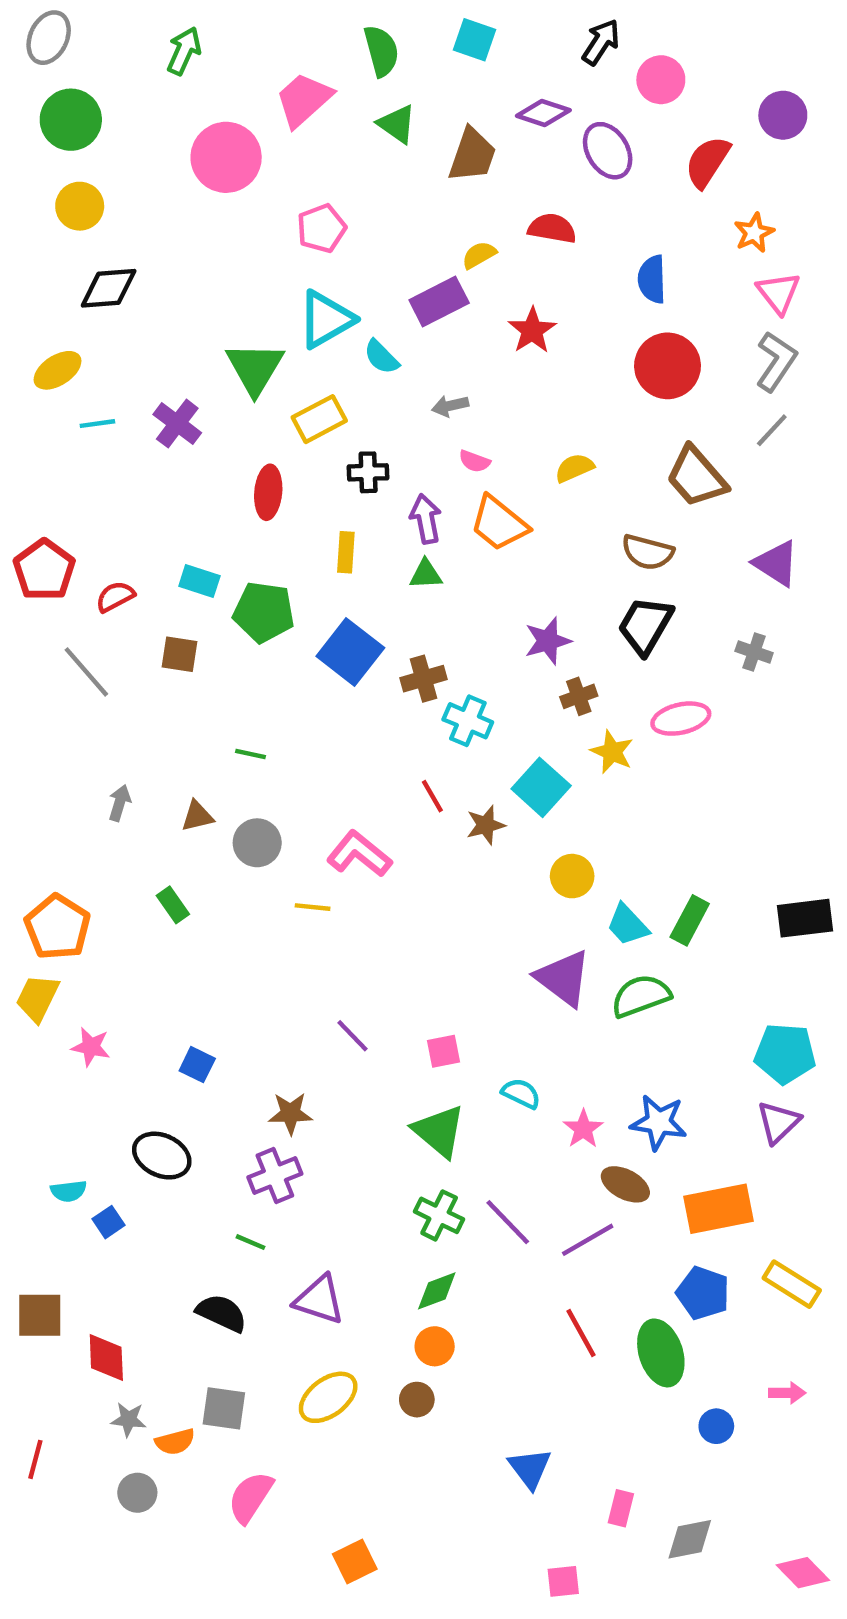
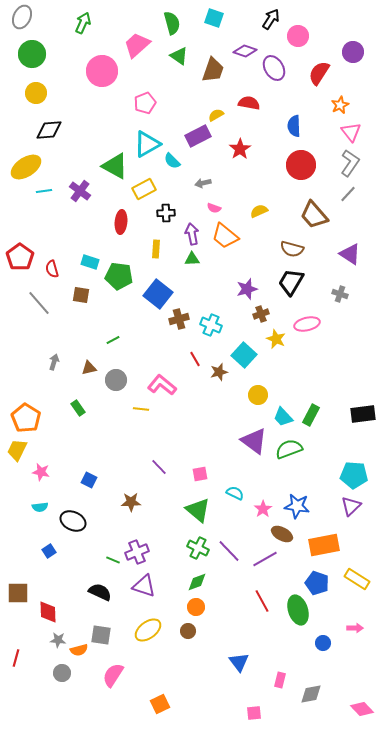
green triangle: (255, 368) -> (115, 166), turned -32
yellow ellipse: (57, 370) -> (26, 167), size x1.4
red semicircle: (115, 597) -> (52, 269), turned -78
brown cross: (424, 679) -> (179, 319), moved
green line: (250, 754) -> (113, 340), turned -40
purple cross: (275, 1176) -> (137, 552), moved
cyan semicircle: (69, 1191) -> (40, 507), moved

